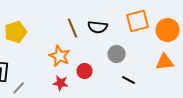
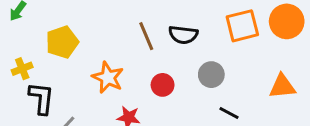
orange circle: (168, 30) -> (287, 21), moved
orange star: (60, 56) -> (108, 78), moved
red circle: (85, 71) -> (163, 85), moved

